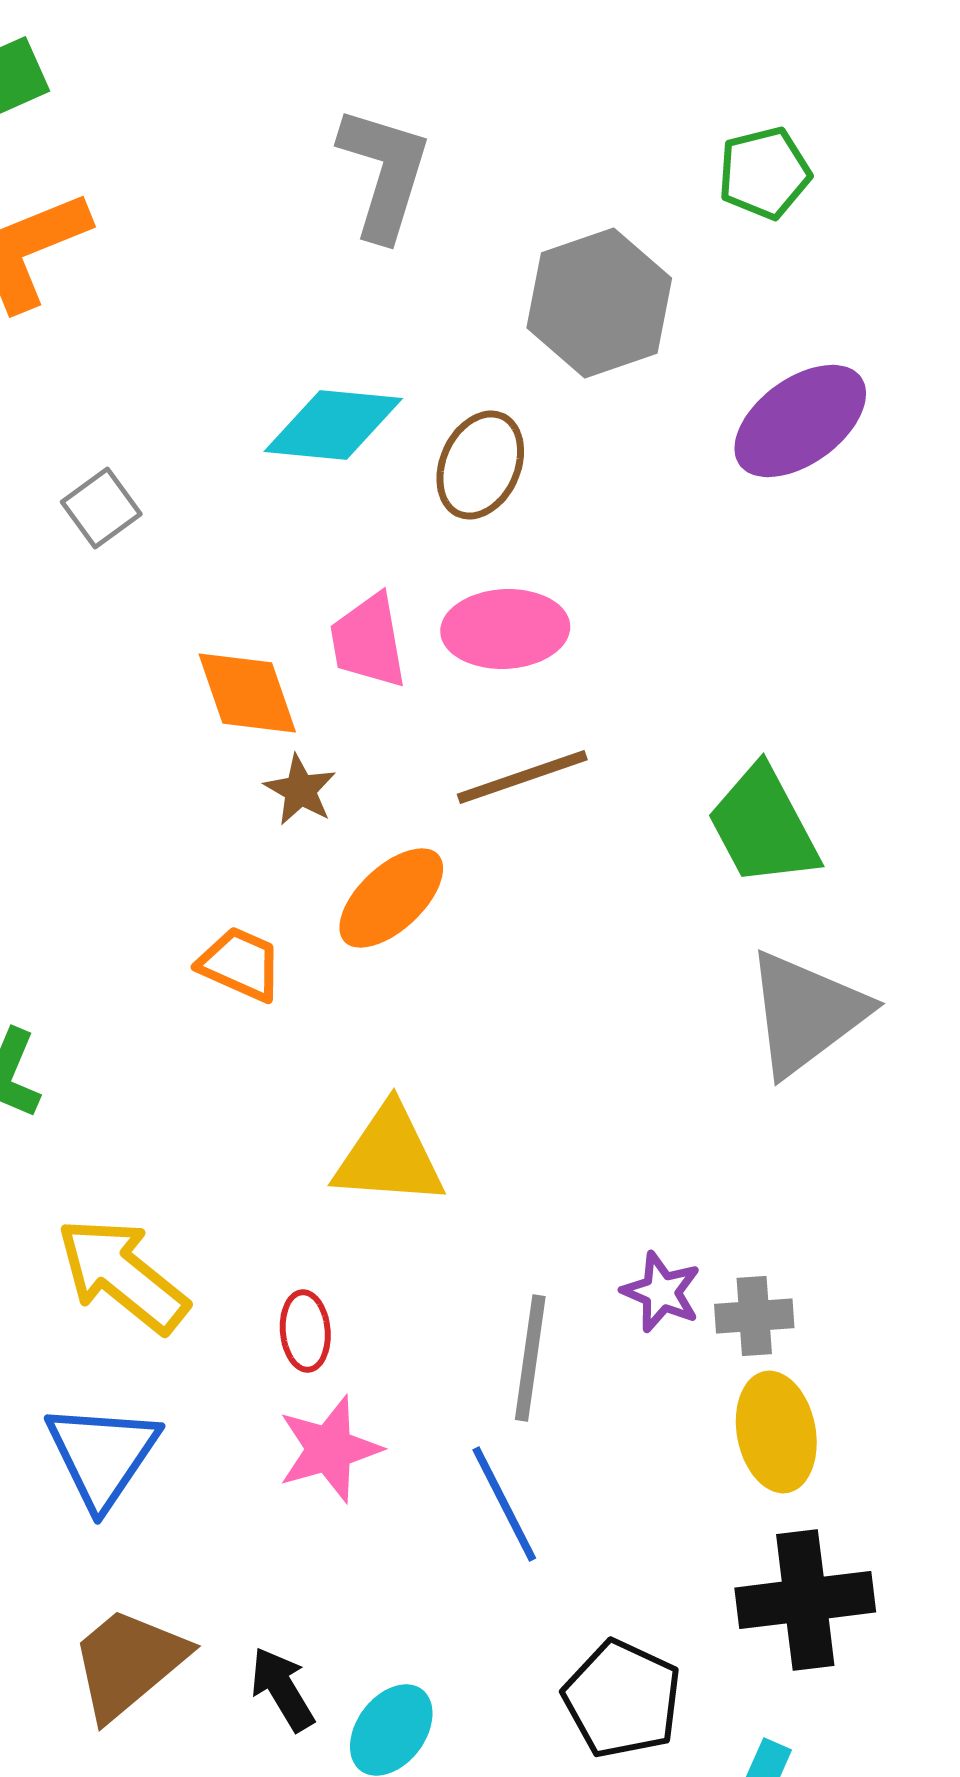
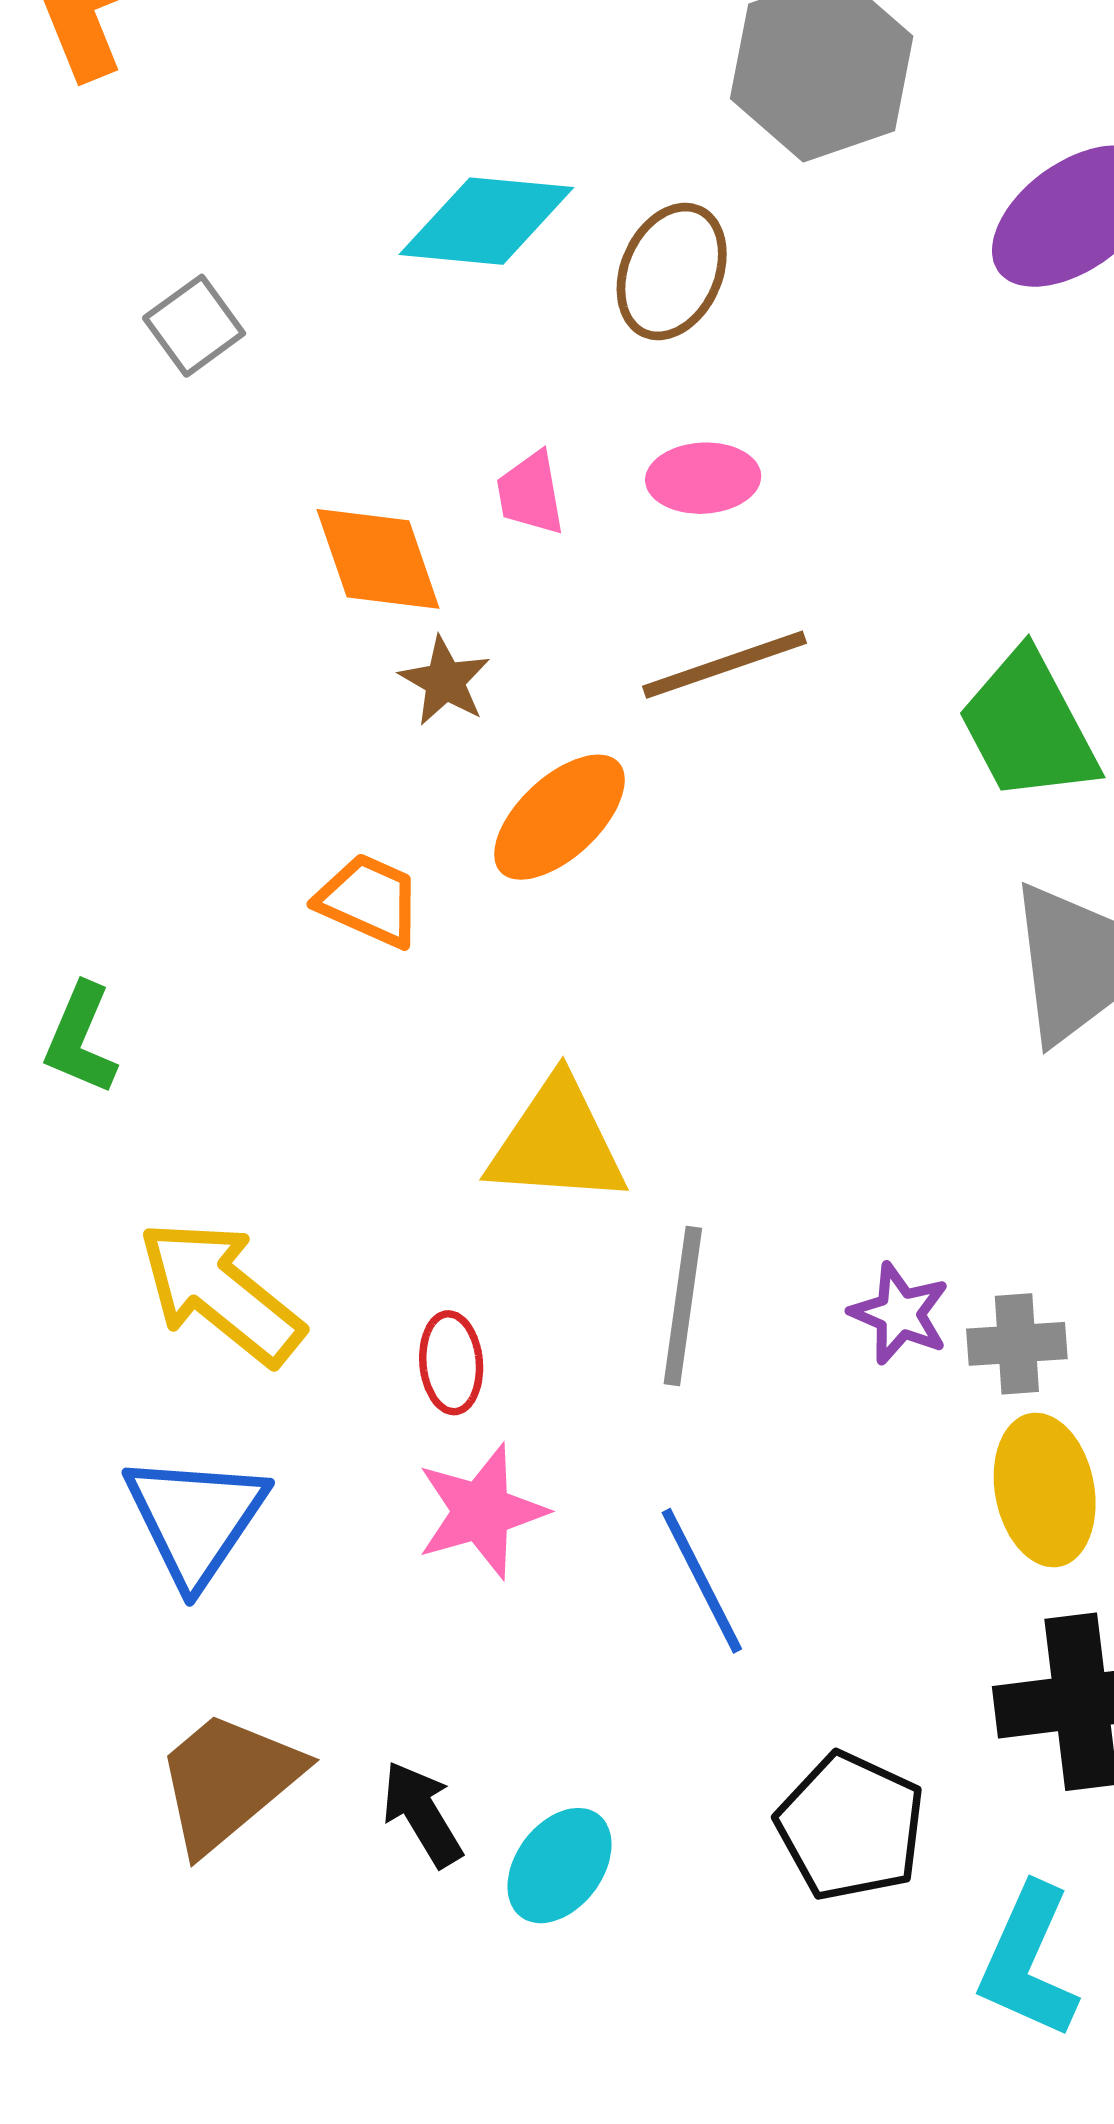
pink ellipse: (505, 629) -> (703, 478), size x0.7
pink trapezoid: (368, 641) -> (531, 493), size x0.7
gray line: (530, 1358) -> (683, 1306), moved

